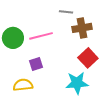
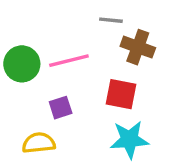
brown cross: (82, 28) -> (138, 47), turned 30
red square: (88, 58) -> (121, 94), moved, turned -36

